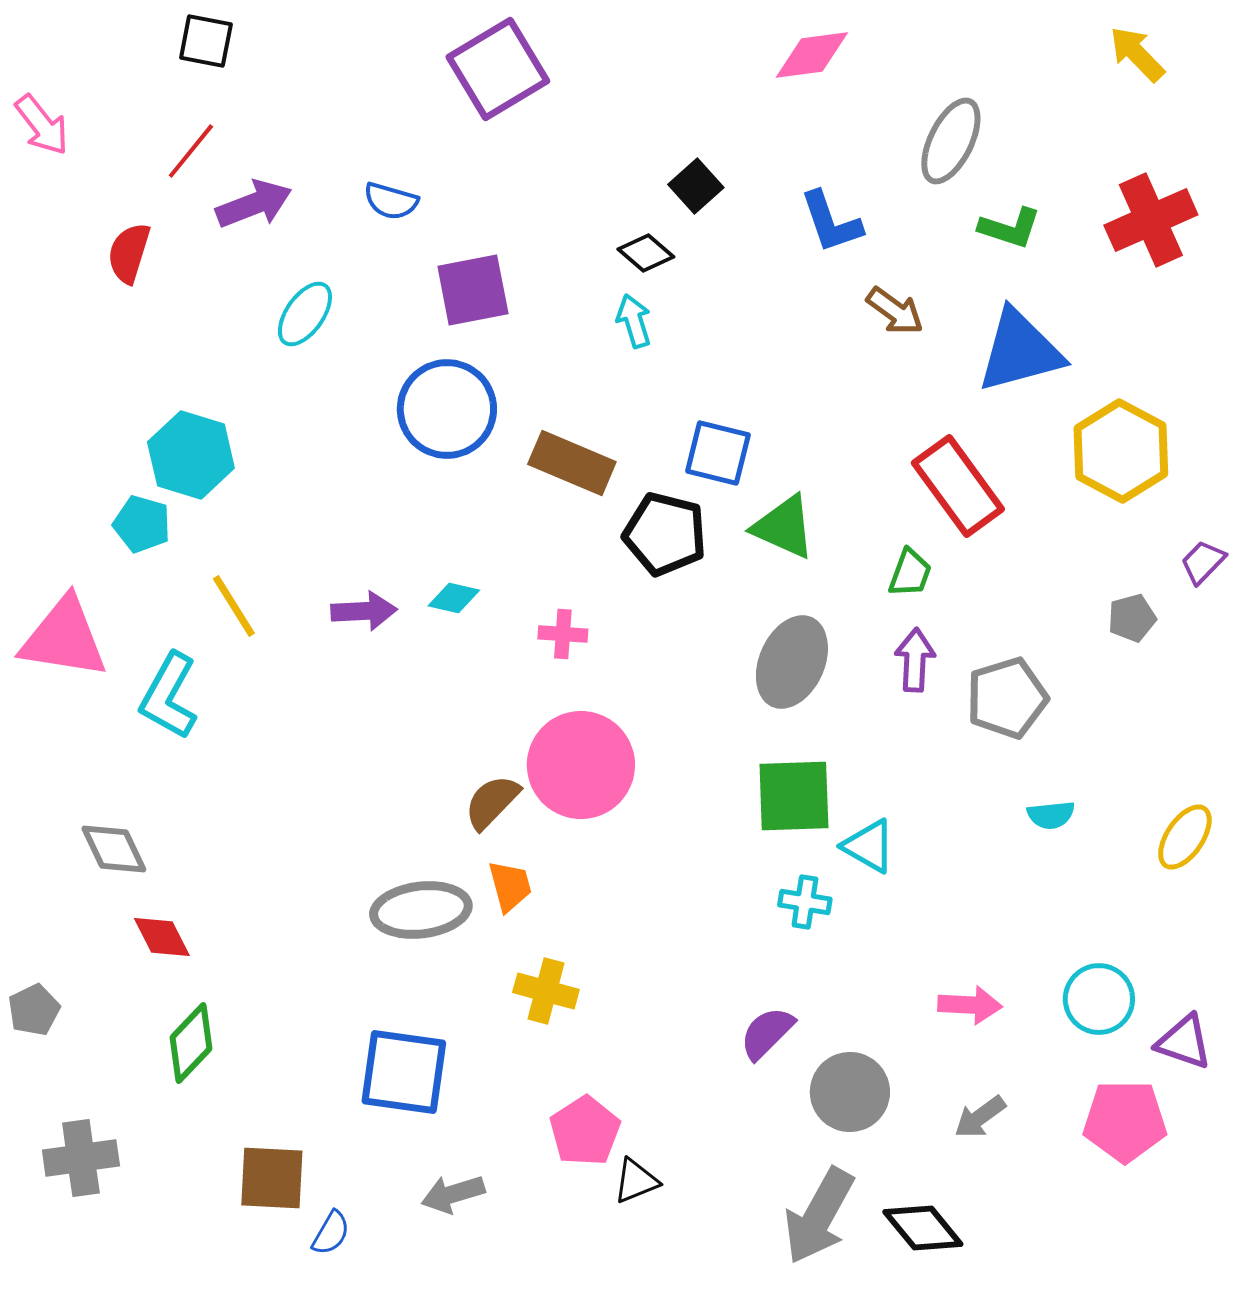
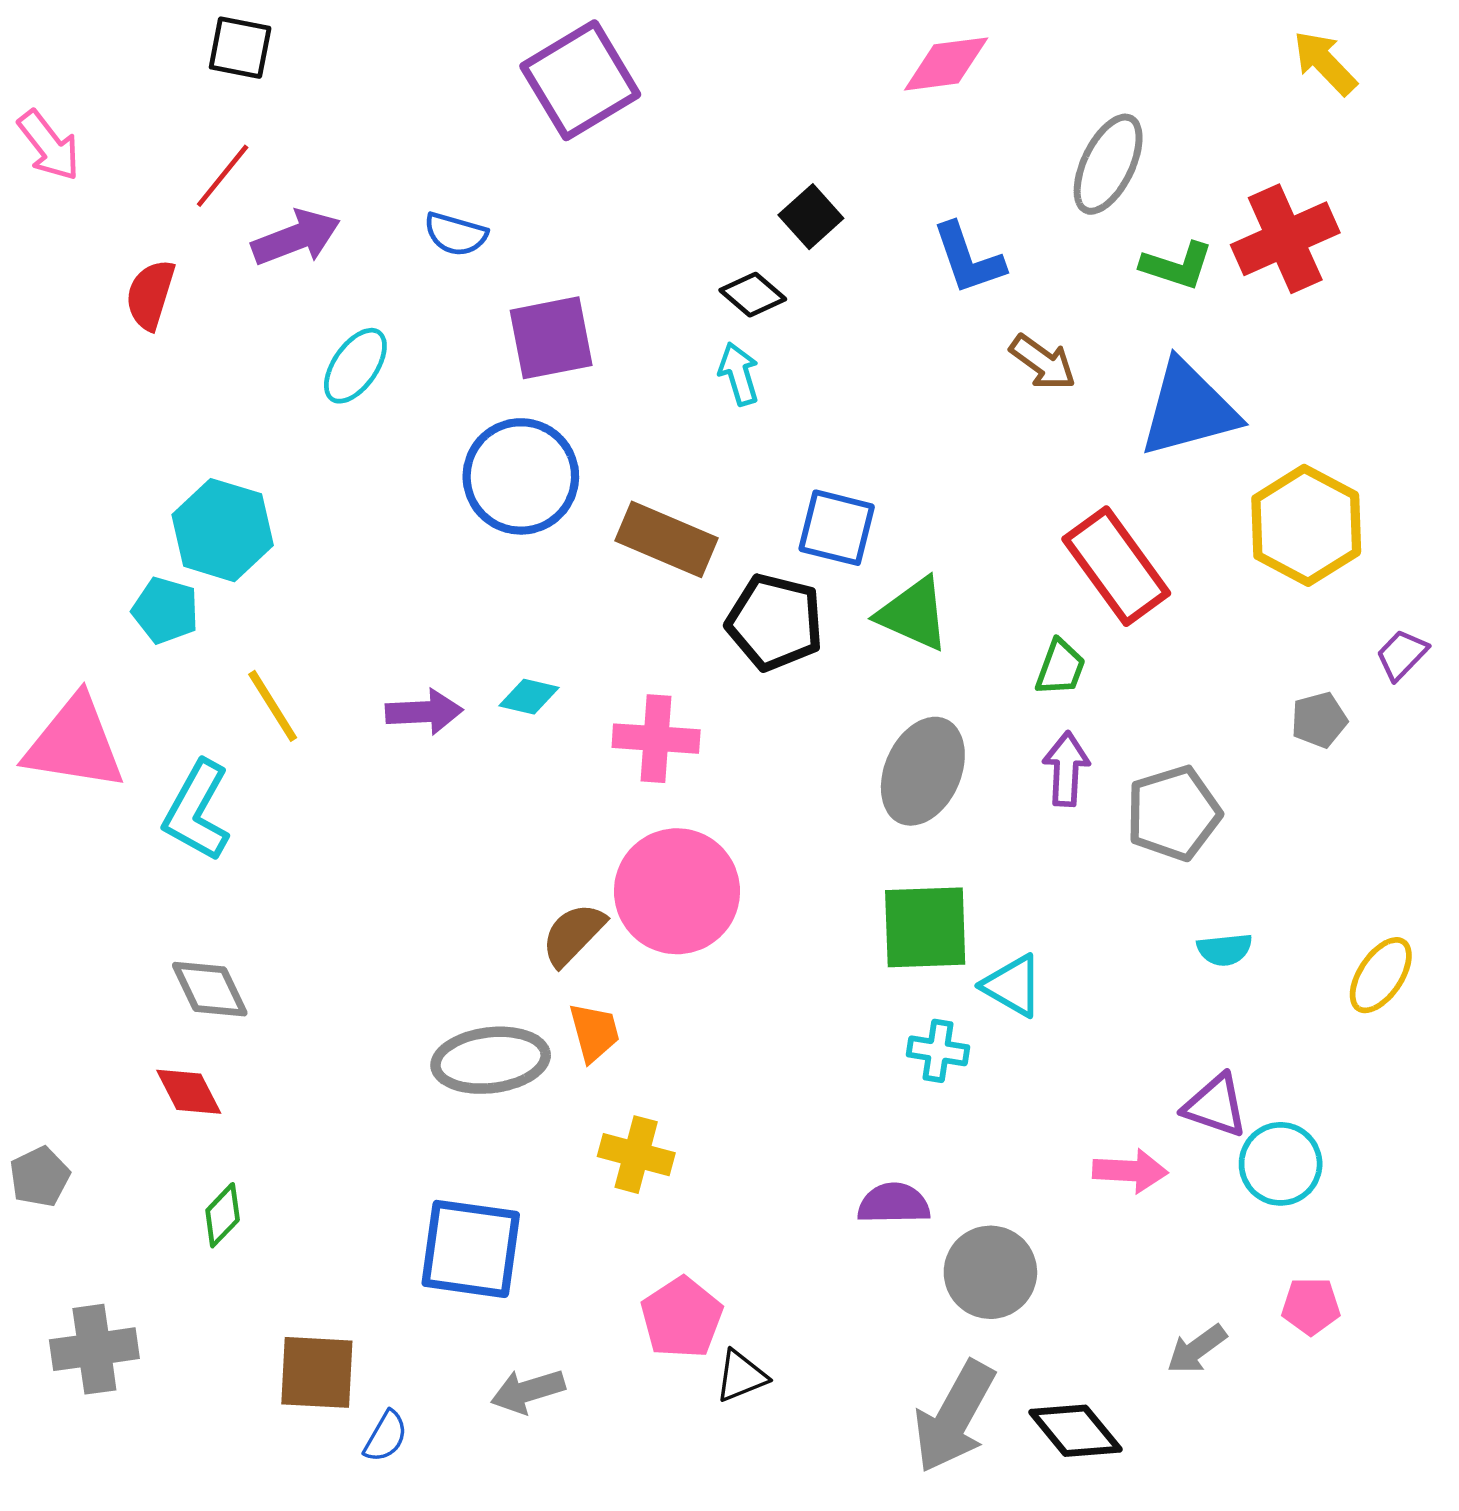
red cross: (1151, 220) -> (1285, 239), moved
pink cross: (563, 634) -> (656, 739), size x1.5
gray diamond: (114, 849) -> (210, 989), moved
purple semicircle: (767, 1033) -> (894, 1204), turned 44
purple triangle: (1184, 1042) -> (1215, 1106), moved
green diamond: (191, 1043) -> (223, 1215), size x0.7
gray arrow: (980, 1117) -> (1197, 1349), moved
pink pentagon: (1125, 1121) -> (1311, 1306), size x0.6

